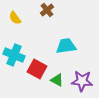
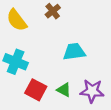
yellow semicircle: (15, 18) -> (17, 20), size x1.5
red square: (37, 69) -> (36, 90), moved

